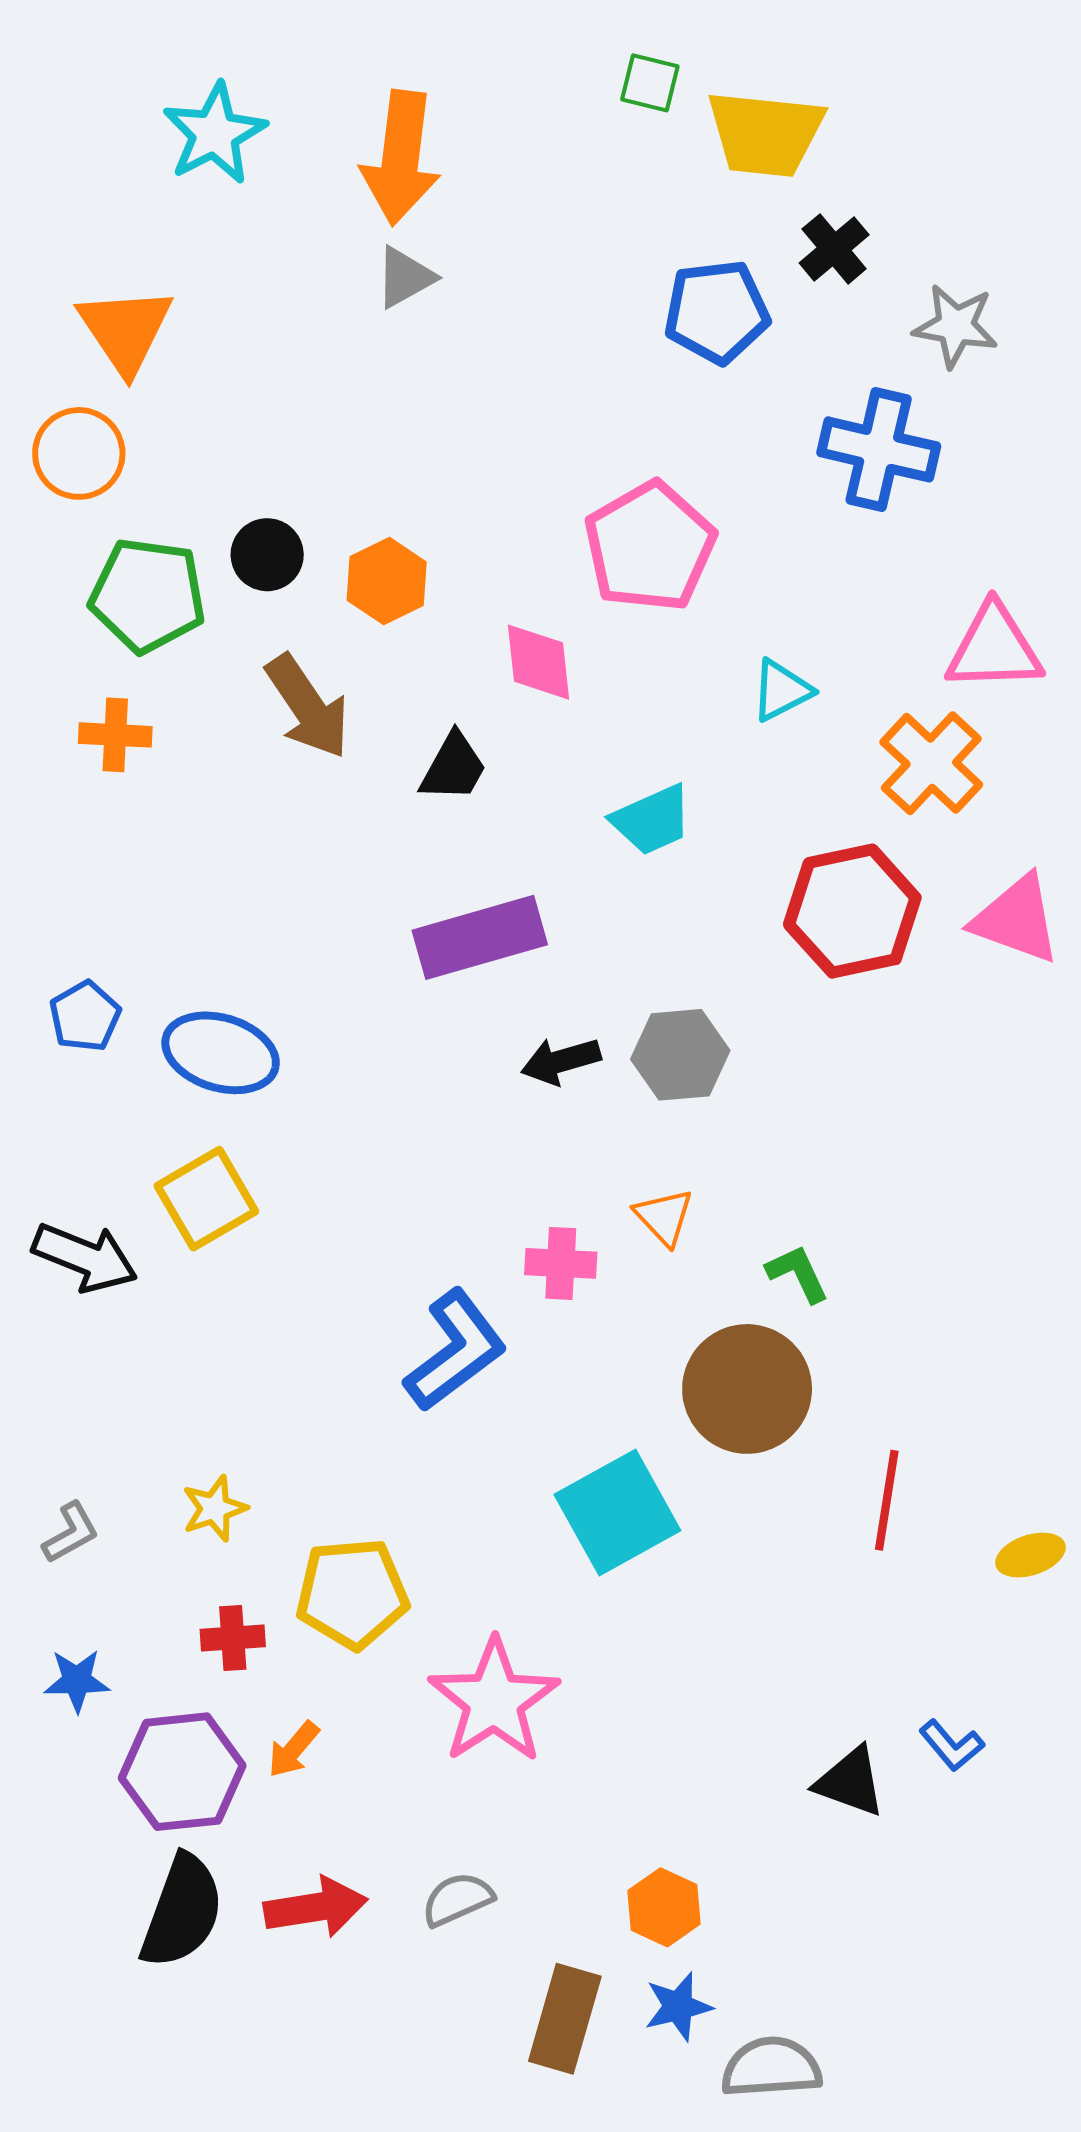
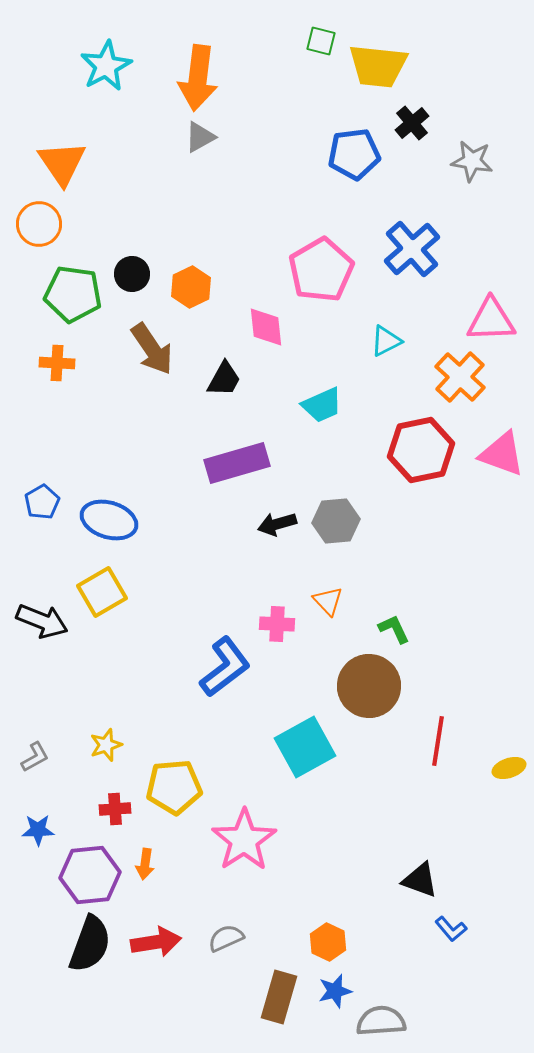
blue cross: (879, 449) -> (412, 249), moved, turned 36
blue L-shape: (952, 1745) -> (451, 929), moved
orange arrow: (293, 1749) -> (145, 864), turned -32

